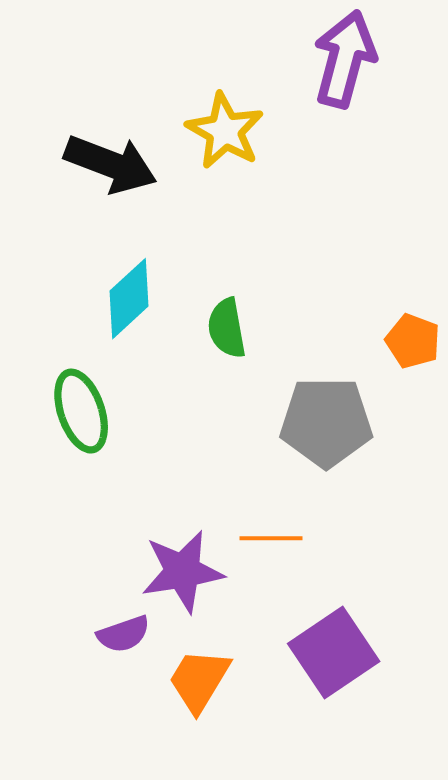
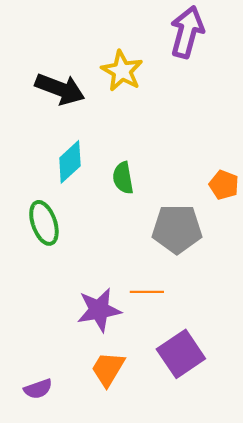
purple semicircle: (123, 634) -> (38, 389), moved

